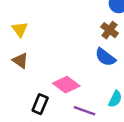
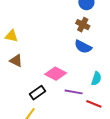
yellow triangle: (20, 29) -> (12, 36), turned -32
black rectangle: (40, 104) -> (37, 93), turned 42

